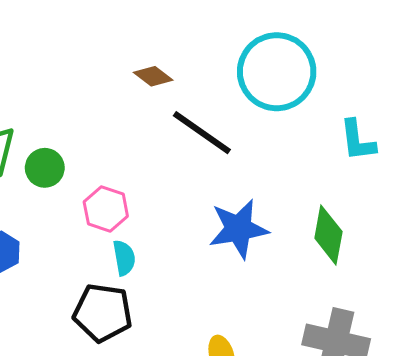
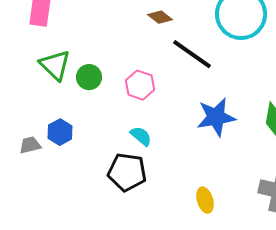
pink hexagon: (106, 209) -> (140, 85), moved
cyan semicircle: (124, 258) -> (141, 136), turned -40

